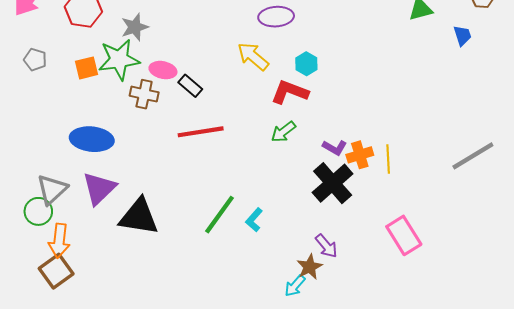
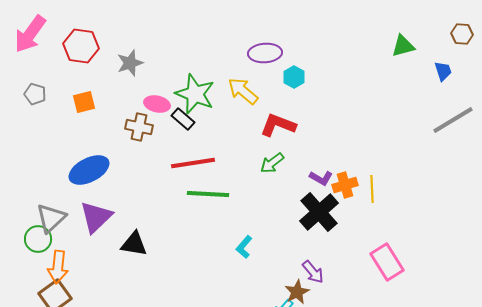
green star: (119, 60) -> (195, 94), moved, turned 30
cyan hexagon: (306, 64) -> (294, 77), moved
blue ellipse: (92, 139) -> (89, 170), turned -33
gray line: (473, 156) -> (453, 120), moved
green line: (219, 215) -> (208, 194), moved, turned 57
black triangle: (139, 217) -> (134, 244), size x0.7

